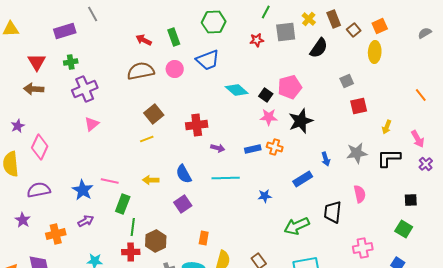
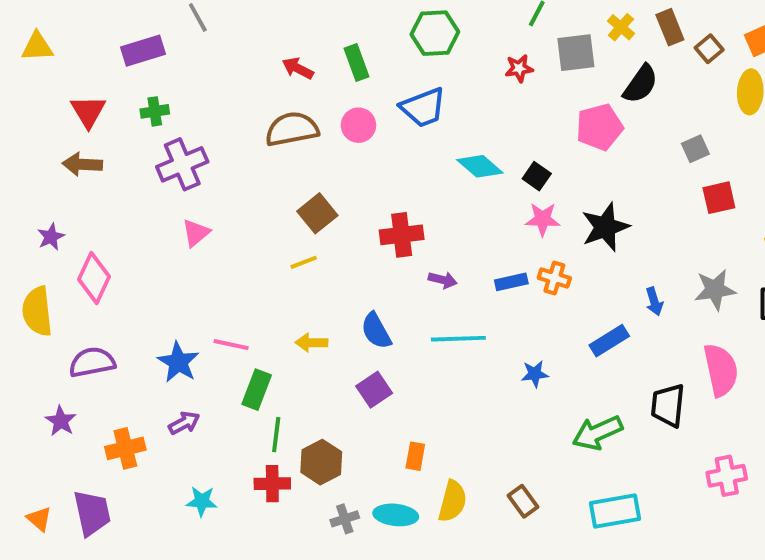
pink pentagon: (290, 87) -> (599, 127), moved
pink semicircle: (360, 194) -> (721, 370), size x1.5

